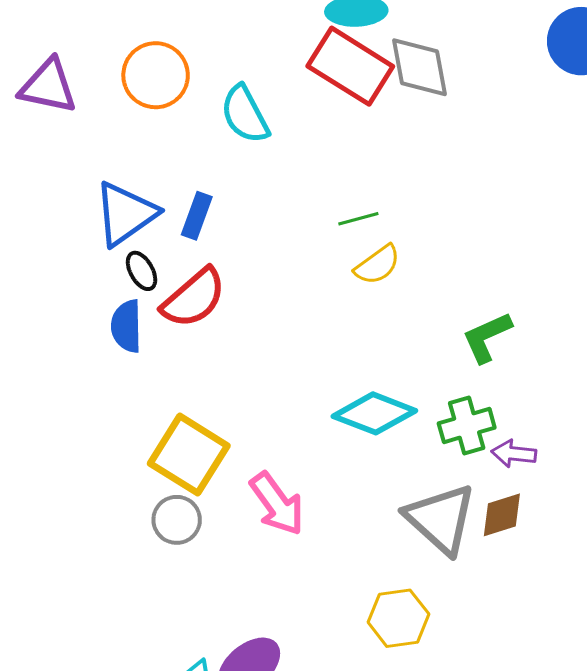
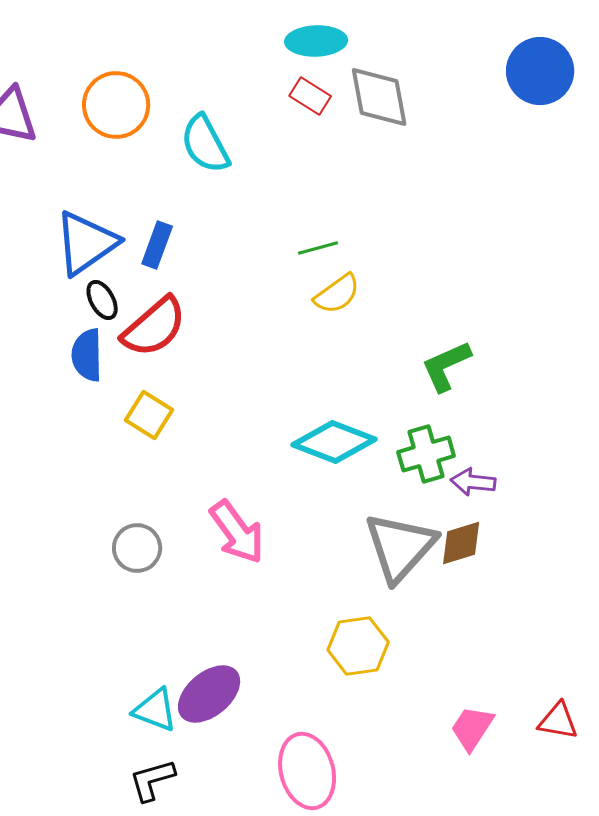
red rectangle: (350, 66) -> (310, 96), size x0.5
yellow square: (189, 455) -> (149, 415), moved, size x0.6
gray triangle: (441, 519) -> (400, 547), turned 30

